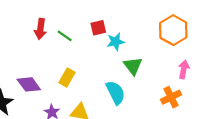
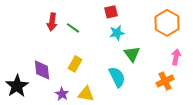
red square: (98, 28) -> (111, 12), moved
purple diamond: (29, 84) -> (42, 70), turned 30

